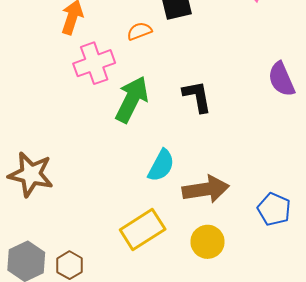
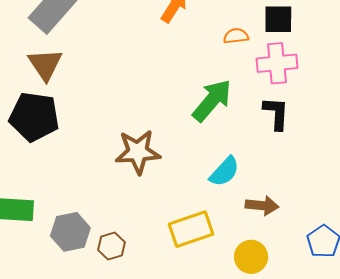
pink cross: (94, 63) -> (277, 63), moved
brown star: (31, 174) -> (138, 152), moved, turned -30
brown arrow: (206, 189) -> (262, 206), size x0.7

